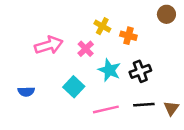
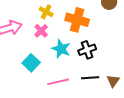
yellow cross: (102, 26) -> (46, 12), moved
orange cross: (128, 36) -> (77, 20), size x1.6

